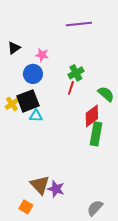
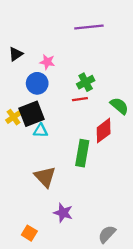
red line: (71, 88) -> (80, 99), turned 64
green rectangle: (96, 134) -> (82, 153), moved
brown triangle: (40, 185) -> (45, 177), moved

